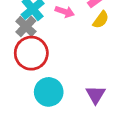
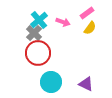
purple triangle: (95, 95) -> (86, 84), turned -35

